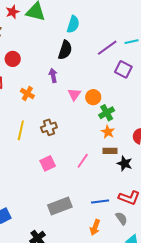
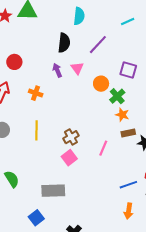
cyan semicircle: (73, 24) -> (79, 16), moved
purple line: (107, 48) -> (98, 45), moved
purple square: (123, 69) -> (128, 70), moved
pink triangle: (74, 94) -> (77, 68), moved
brown cross: (49, 127) -> (71, 137), moved
gray rectangle: (60, 206) -> (53, 191), moved, turned 30

